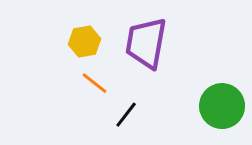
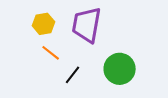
green circle: (222, 106) -> (120, 69), moved

